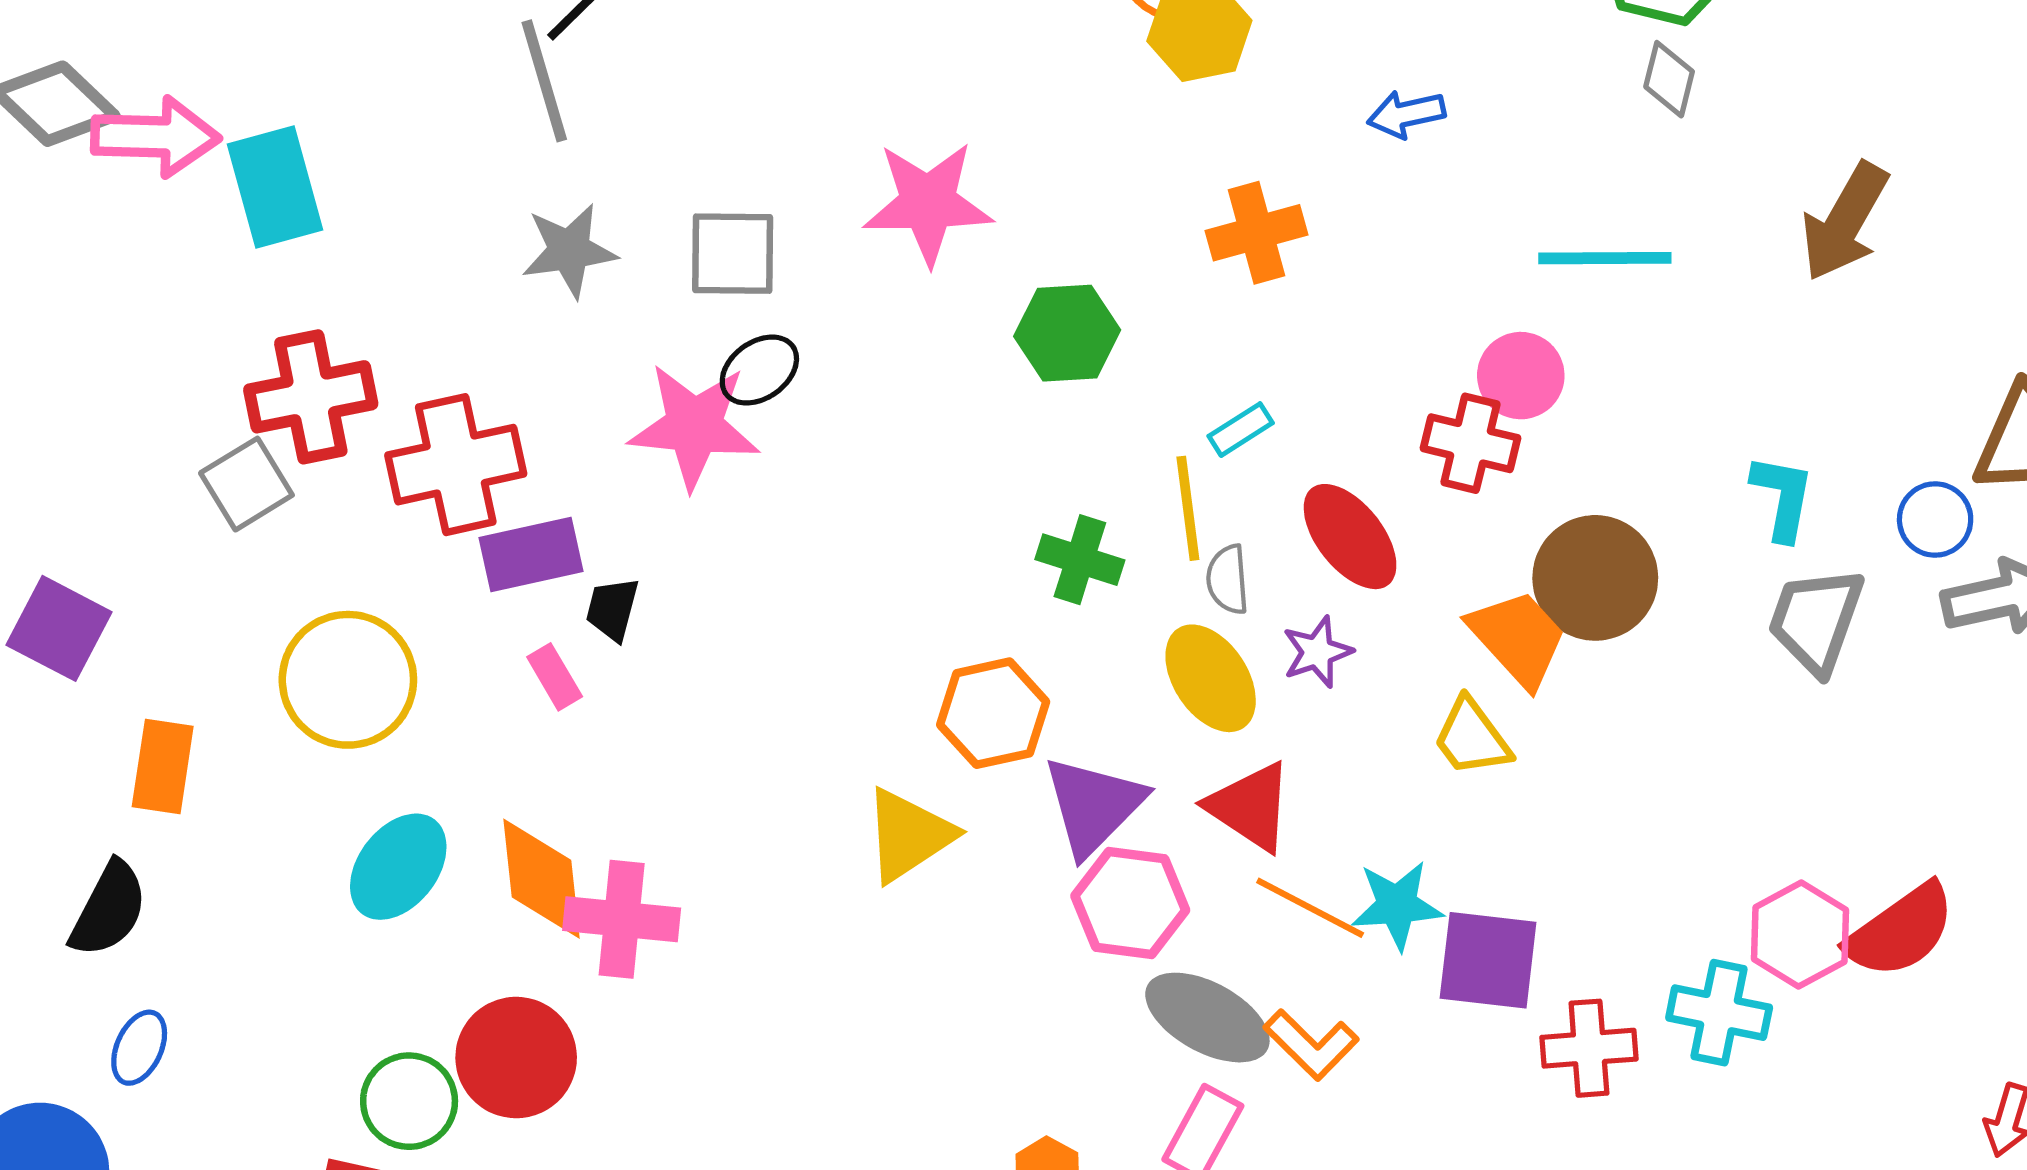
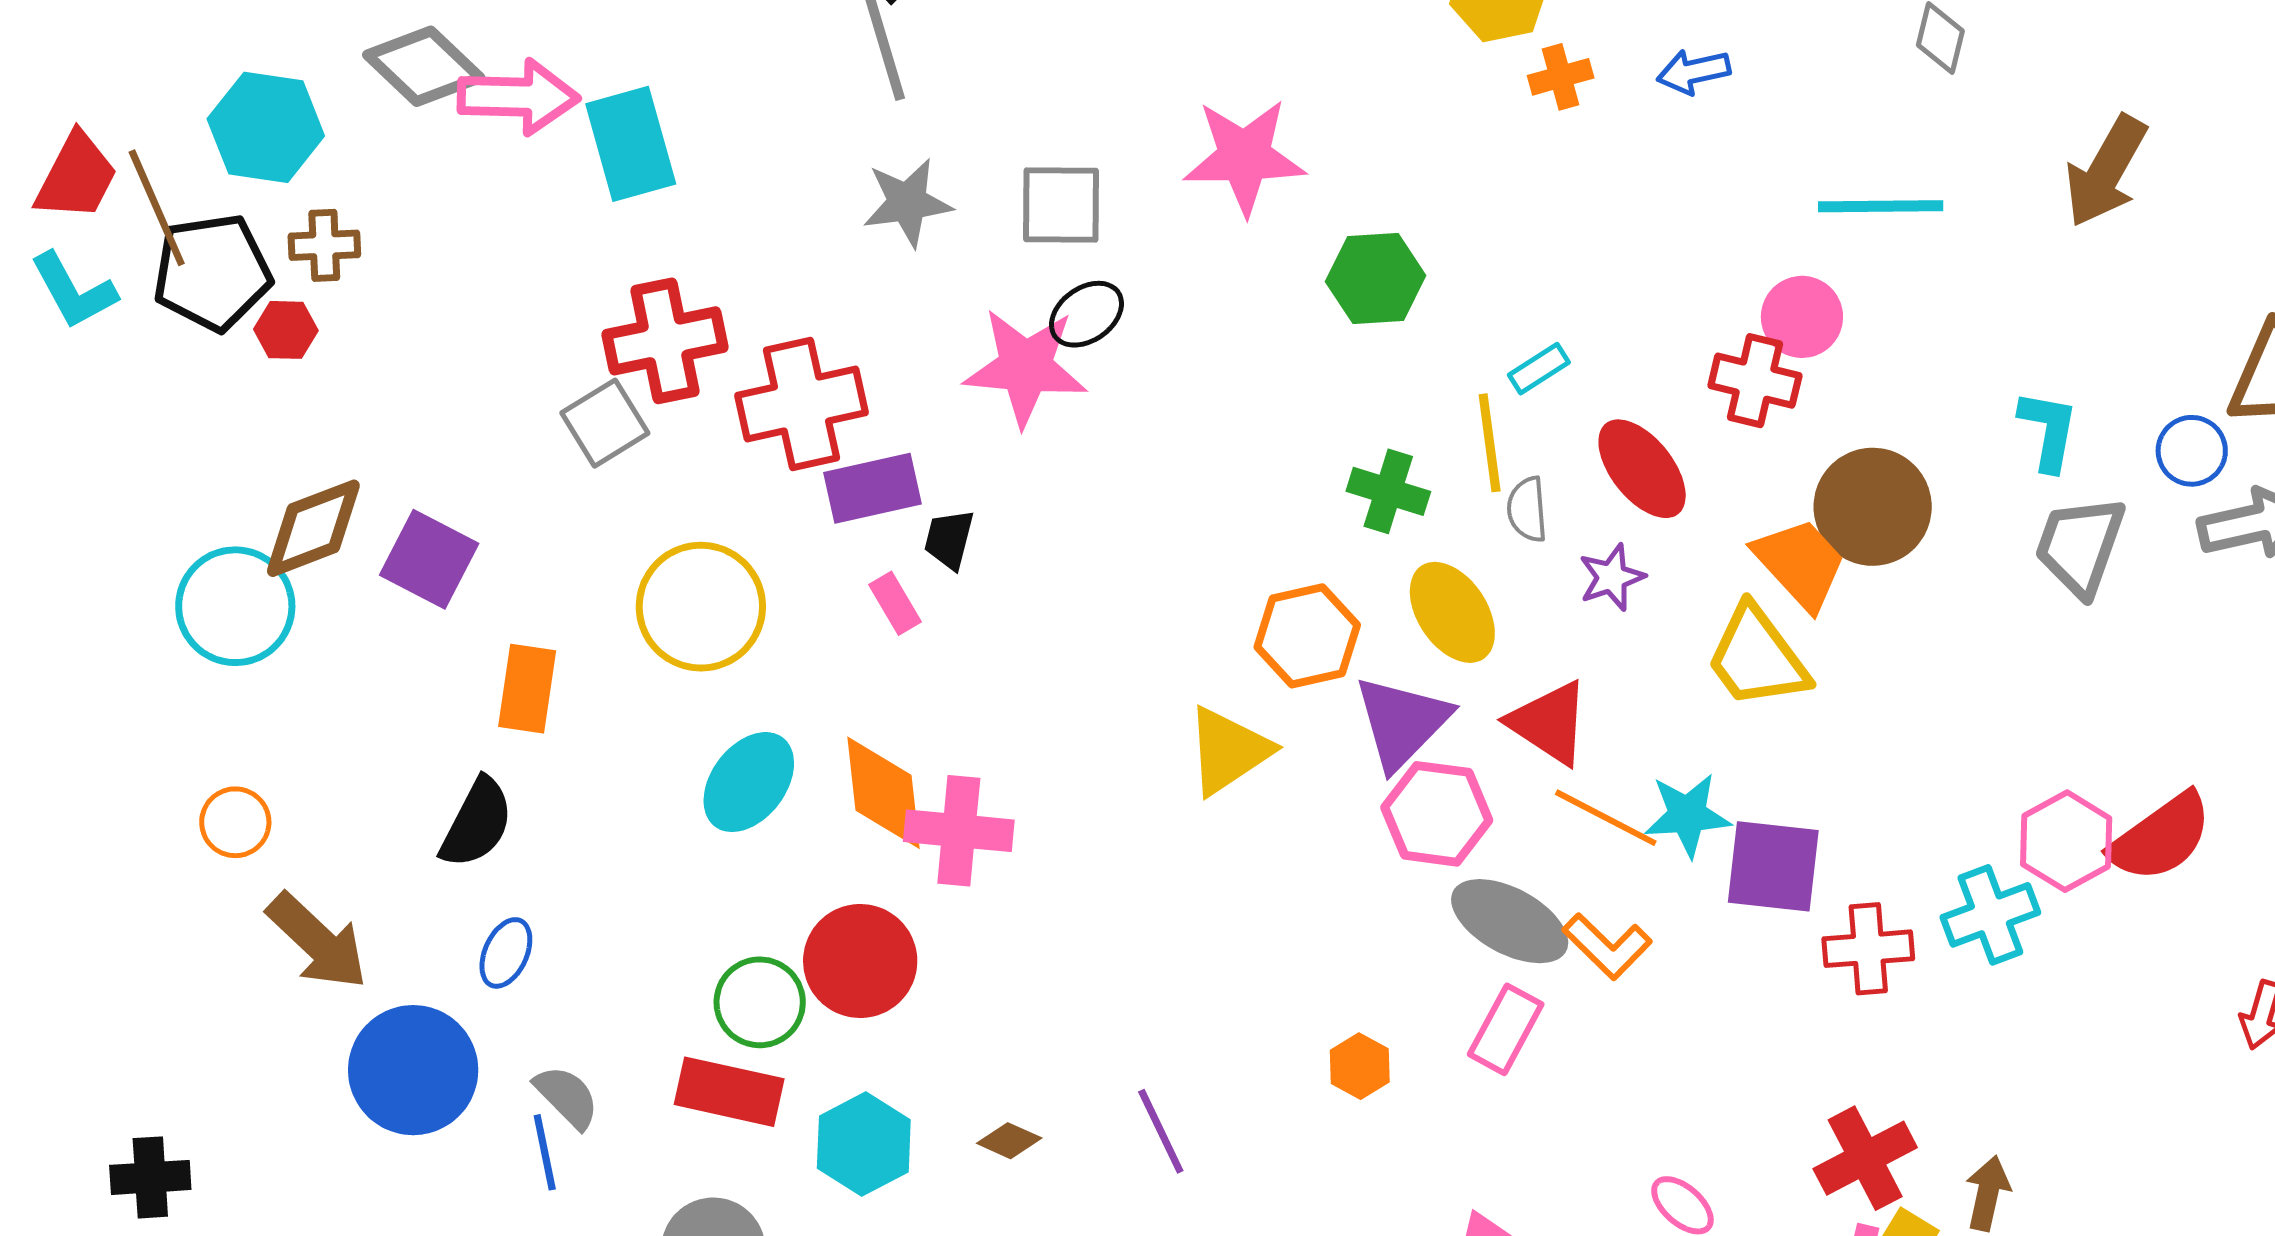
orange cross: (1257, 233) -> (1561, 77), moved, size x0.7
yellow ellipse: (1211, 678) -> (1452, 612), moved
yellow trapezoid: (1472, 738) -> (1757, 657), size x1.4
cyan cross: (1719, 1013) -> (1990, 915), turned -32

